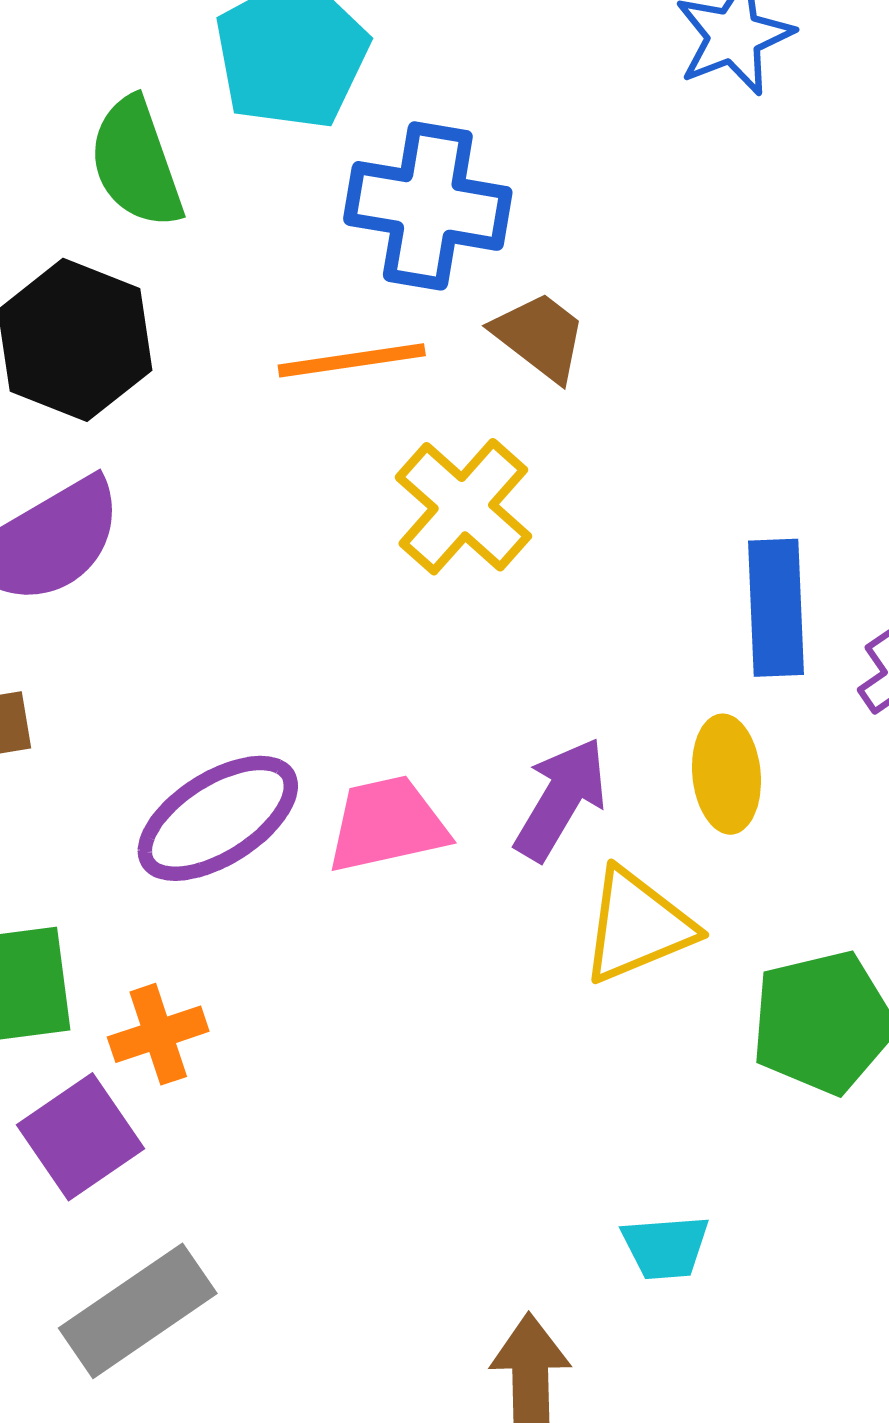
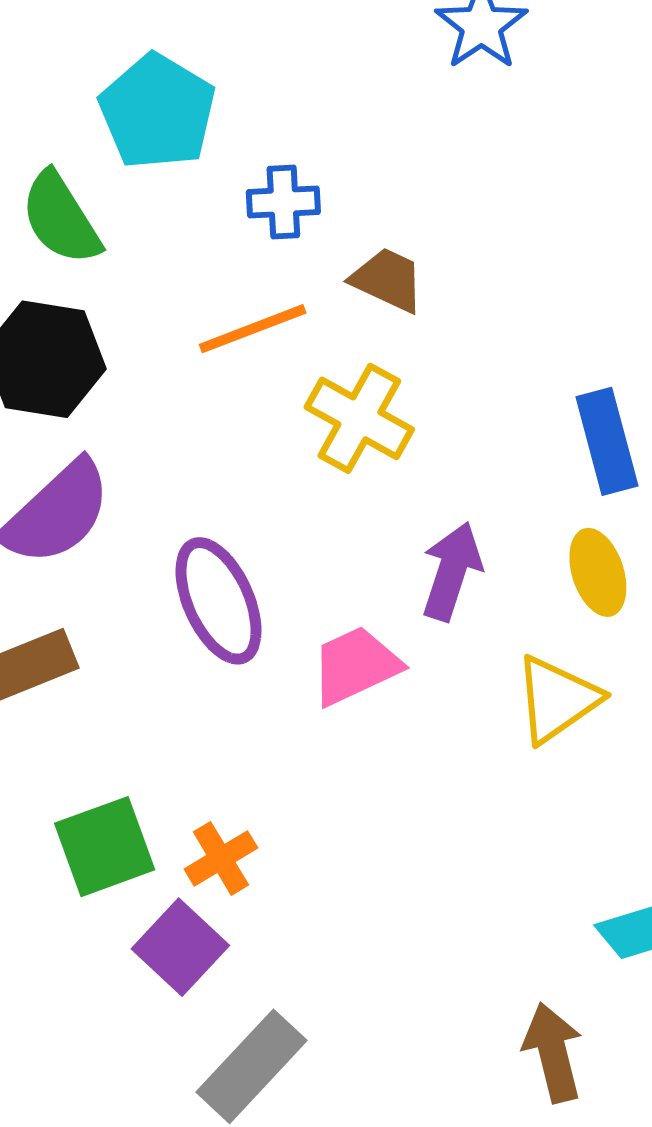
blue cross: (428, 206) -> (283, 202), size x0.6
purple arrow: (561, 799) -> (452, 571), moved
purple ellipse: (218, 818) -> (219, 601), moved, turned -69

